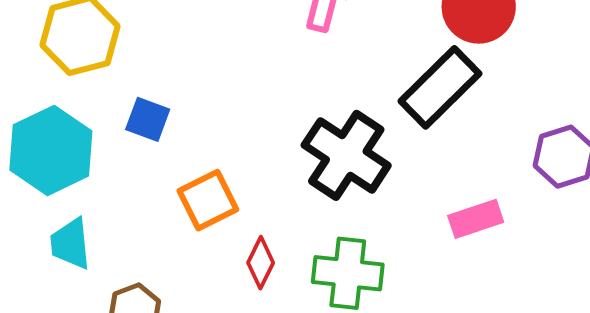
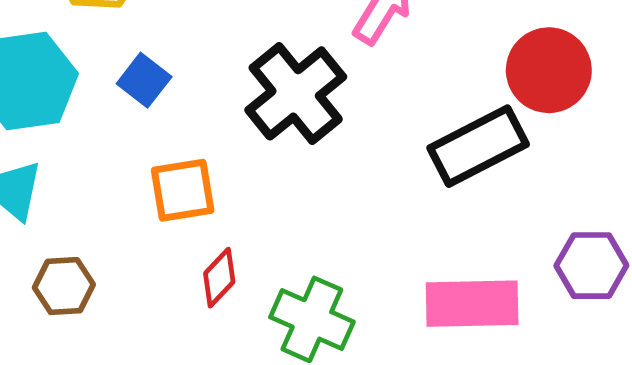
black cross: (346, 155) -> (296, 93), moved
pink rectangle: (476, 219) -> (472, 304), size x1.5

